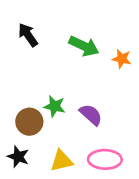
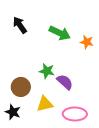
green star: (55, 106) -> (47, 71), moved
yellow triangle: (62, 161) -> (45, 104), moved

